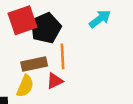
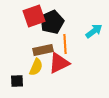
cyan arrow: (100, 19) -> (94, 31), moved
red triangle: (55, 81) -> (59, 63), size x1.6

